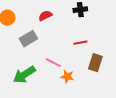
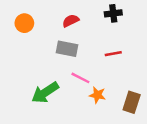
gray rectangle: (28, 39) -> (67, 49), moved, turned 42
brown rectangle: (95, 63) -> (132, 102), moved

